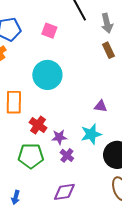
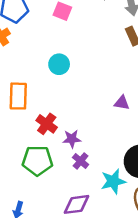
cyan circle: (47, 75) -> (59, 64), size x0.6
cyan star: (91, 134) -> (113, 181), moved

